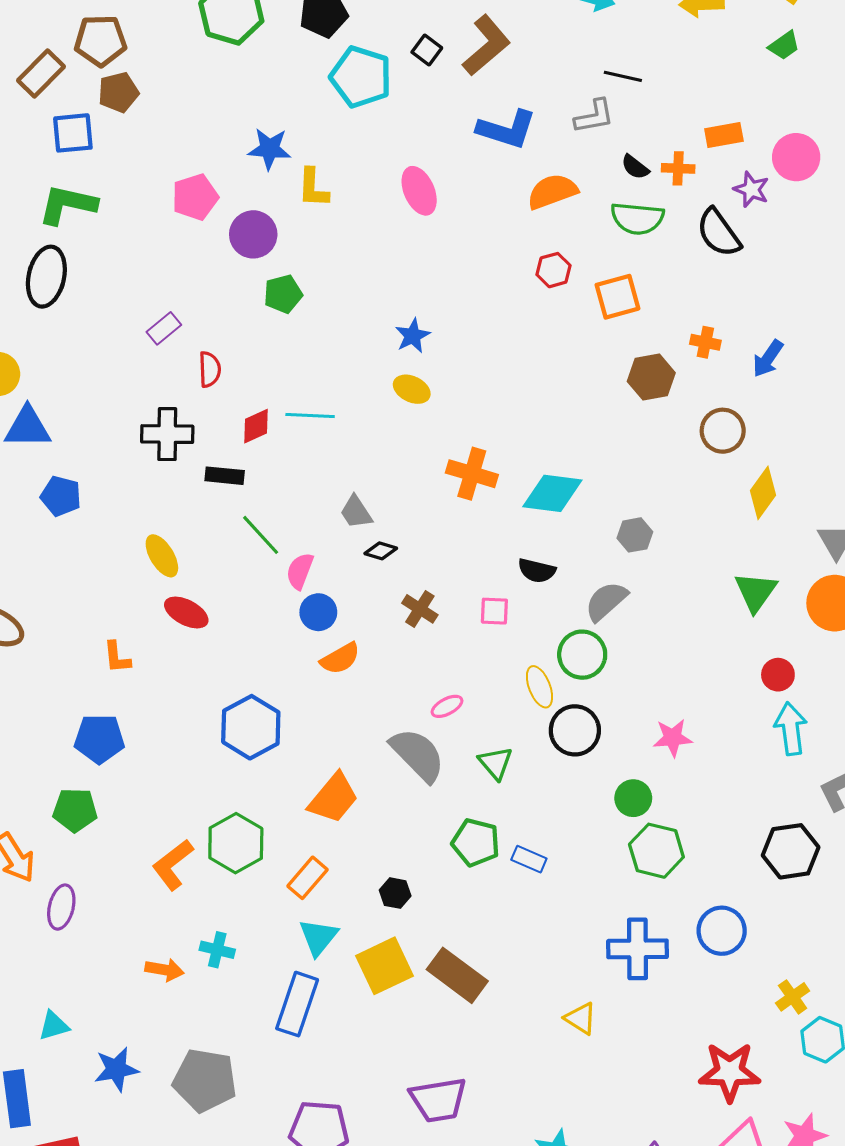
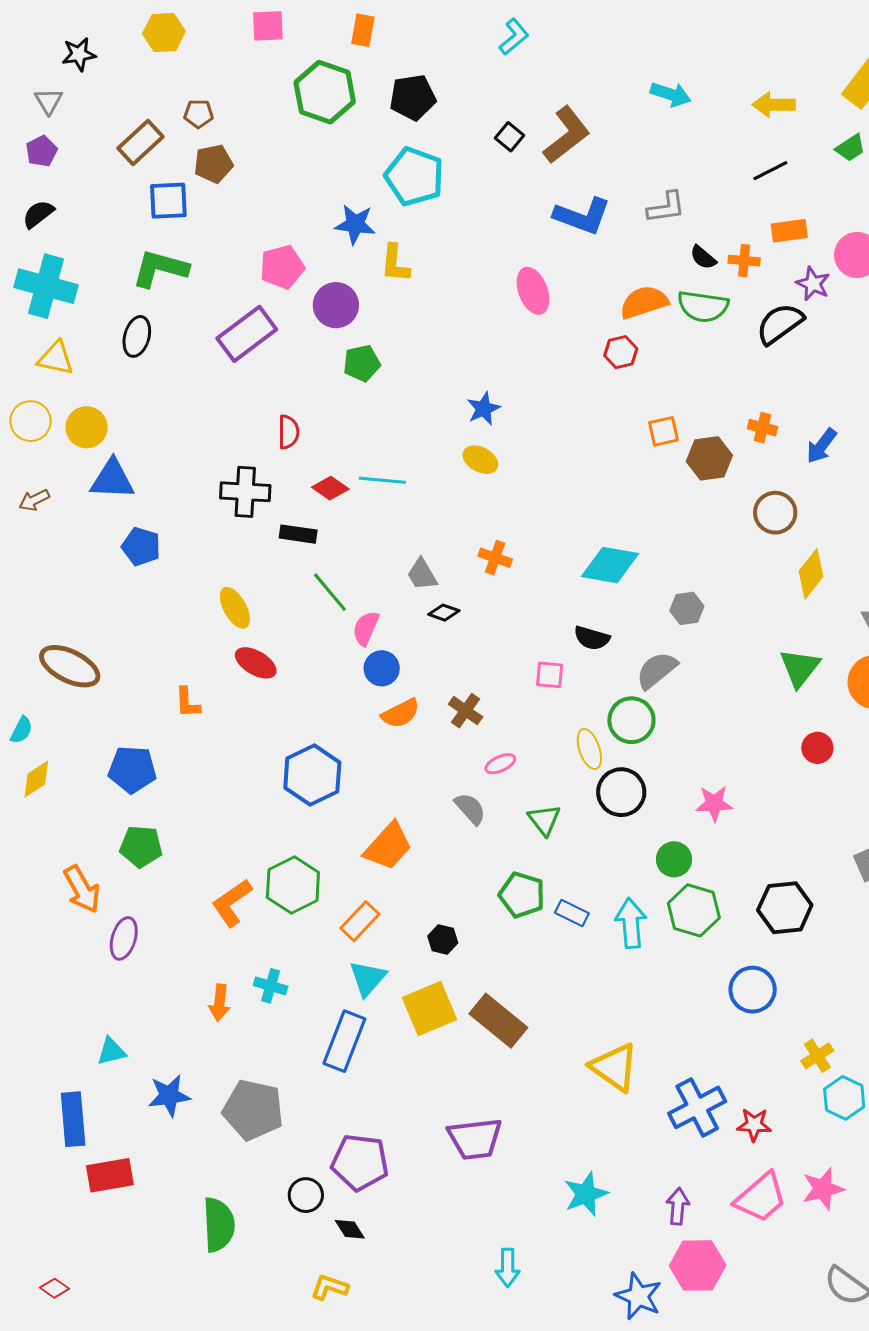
brown pentagon: (100, 41) -> (199, 114), size x0.6
black line: (623, 76) -> (770, 171), moved, turned -42
cyan pentagon: (361, 77) -> (414, 176), moved
pink ellipse: (419, 191) -> (533, 291), moved
orange semicircle: (552, 191) -> (644, 302), moved
black semicircle: (719, 233) -> (780, 324), turned 87
black ellipse: (46, 277) -> (137, 336), size x0.7
orange square: (617, 297) -> (663, 431), moved, size x0.7
purple rectangle: (164, 328) -> (247, 334), moved, size x1.8
red diamond: (256, 426) -> (330, 488), turned 57
orange cross: (472, 474) -> (495, 558), moved, size x0.7
brown cross: (420, 609) -> (466, 711), moved
cyan arrow: (791, 729) -> (631, 923), moved
blue pentagon: (99, 739) -> (132, 769), moved
gray semicircle: (418, 755) -> (470, 809), size x0.6
black hexagon: (791, 851) -> (785, 908), moved
blue cross: (637, 949) -> (697, 1107), moved, turned -30
orange arrow: (165, 970) -> (220, 1003), turned 84
yellow triangle: (581, 1018) -> (614, 1067), size x1.6
red star: (730, 1072) -> (754, 1125), size x0.6

